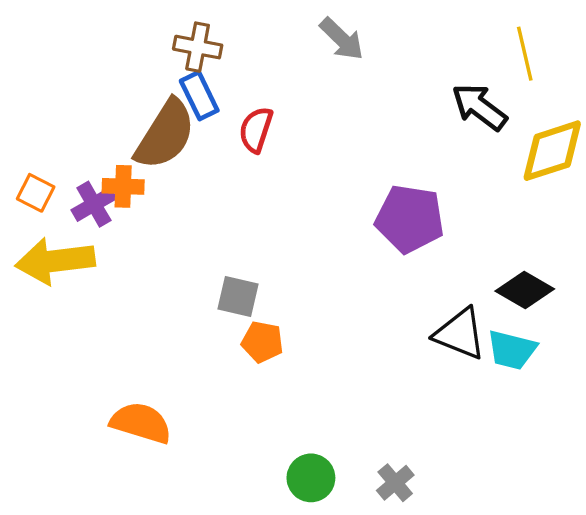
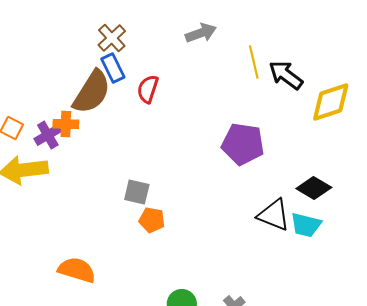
gray arrow: (342, 39) -> (201, 33), turned -64
brown cross: (198, 47) -> (112, 38), turned 36
yellow line: (525, 54) -> (254, 62), moved

